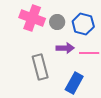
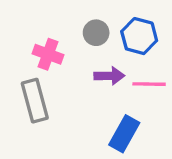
pink cross: (32, 18) -> (48, 54), moved, size x0.7
gray rectangle: (40, 67) -> (35, 101), moved

